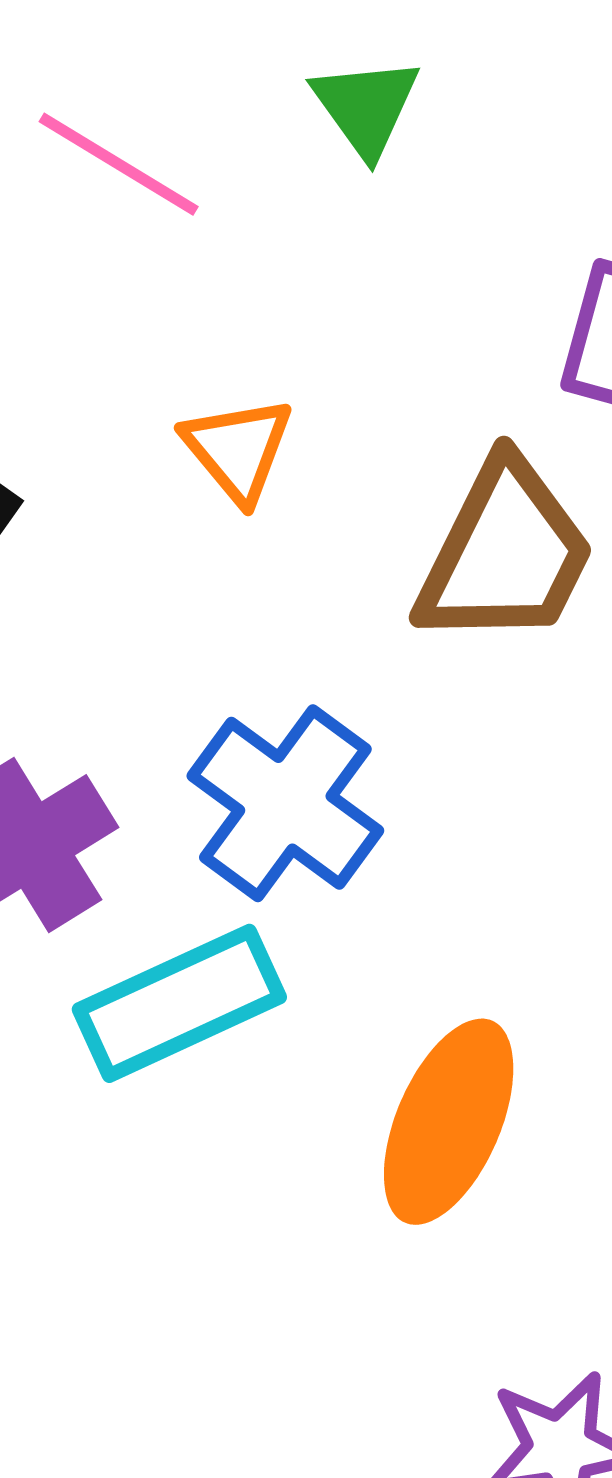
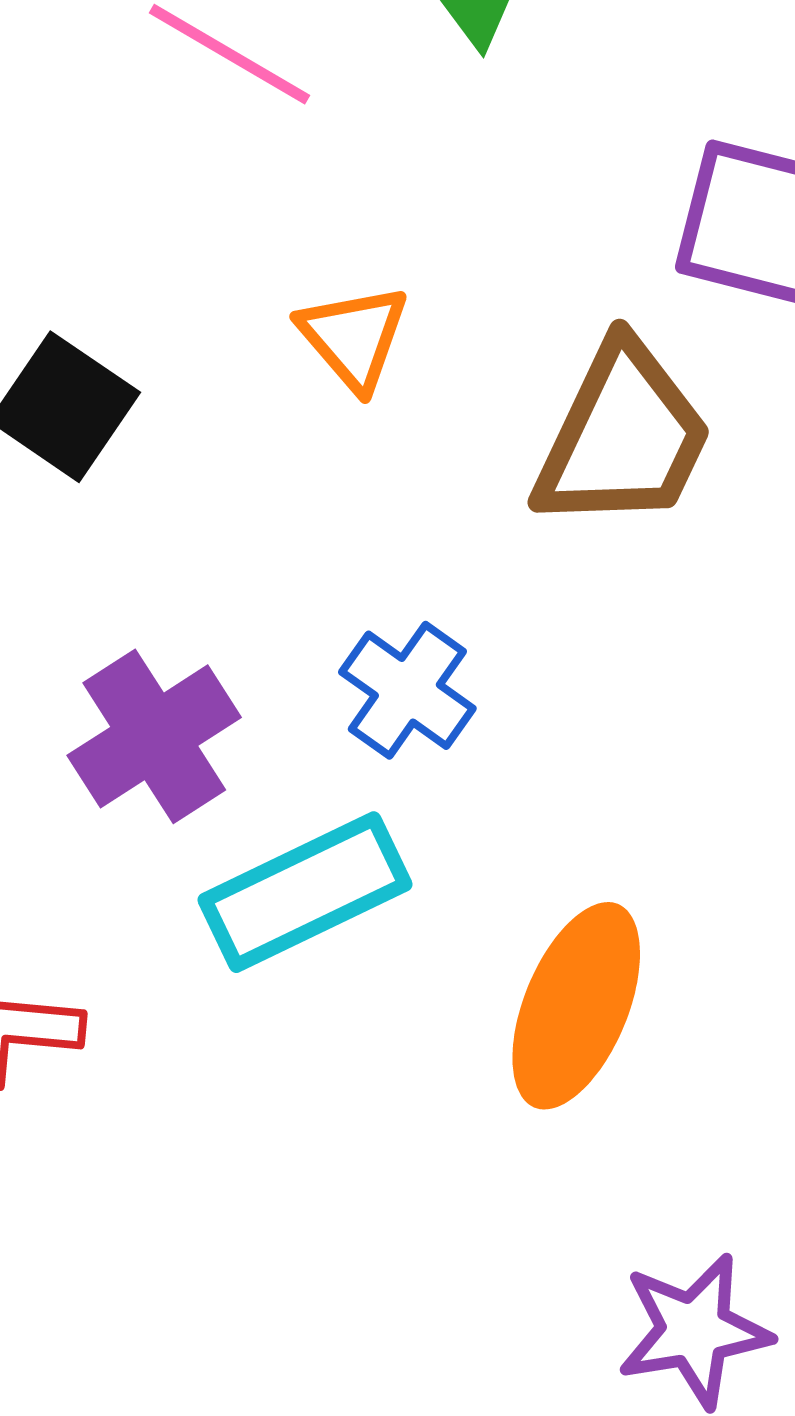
blue cross: (285, 803) -> (407, 690), size x0.7

